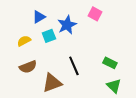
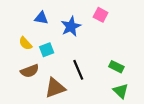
blue triangle: (39, 17) -> (41, 18), turned 40
cyan square: (49, 36) -> (47, 50), moved
yellow semicircle: (24, 41) -> (25, 43), turned -104

